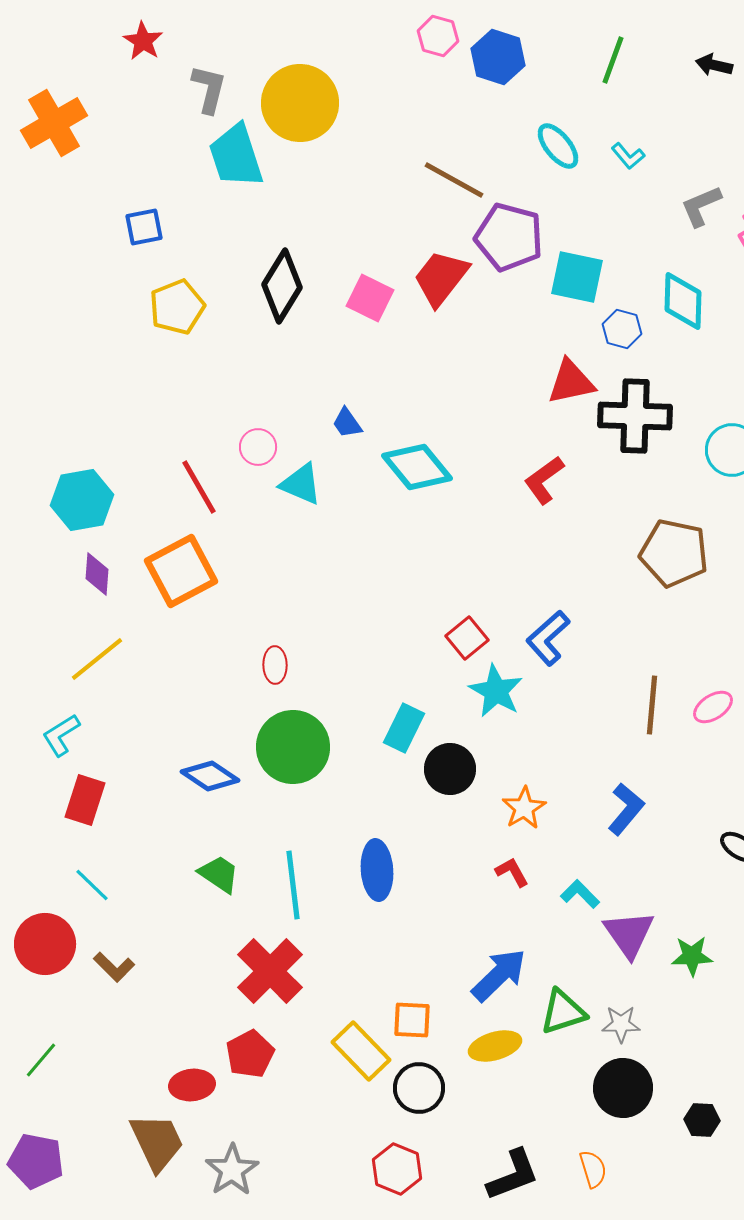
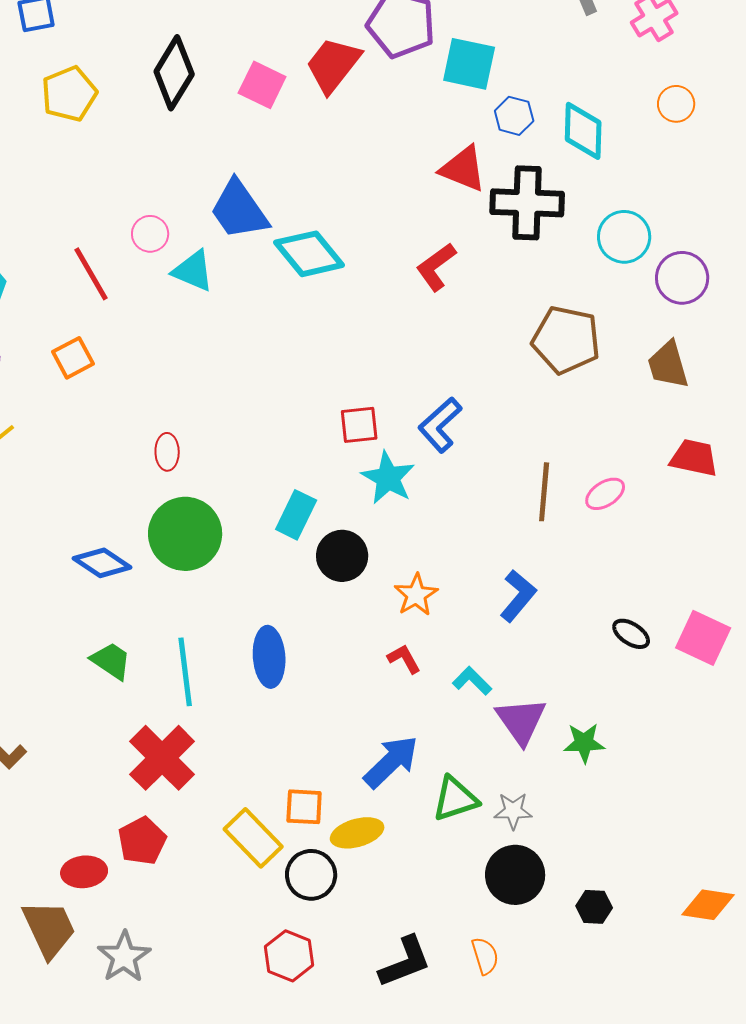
cyan diamond: (683, 301) -> (583, 131), moved
red triangle: (571, 382) -> (463, 169), turned 34
blue trapezoid: (347, 423) -> (239, 210), size x2.0
orange square: (181, 571) -> (73, 358), size x0.6
red square: (467, 638) -> (359, 425), turned 33
yellow ellipse: (495, 1046) -> (357, 833), moved

